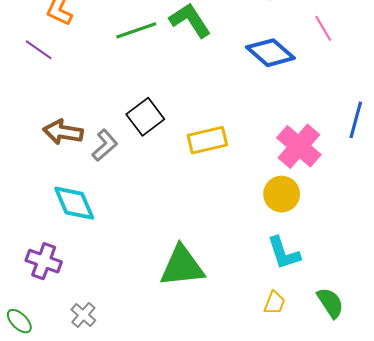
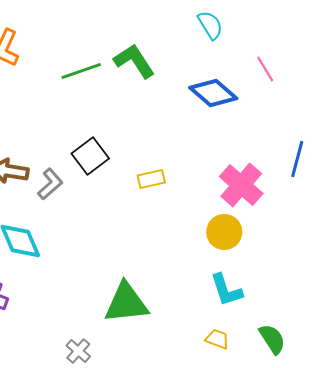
yellow rectangle: (207, 140) -> (151, 179), size x0.7
yellow trapezoid: (274, 303) -> (217, 339), turned -90
gray cross: (83, 315) -> (78, 351), moved

